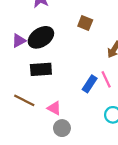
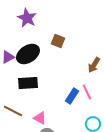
brown square: (85, 23) -> (58, 41), moved

